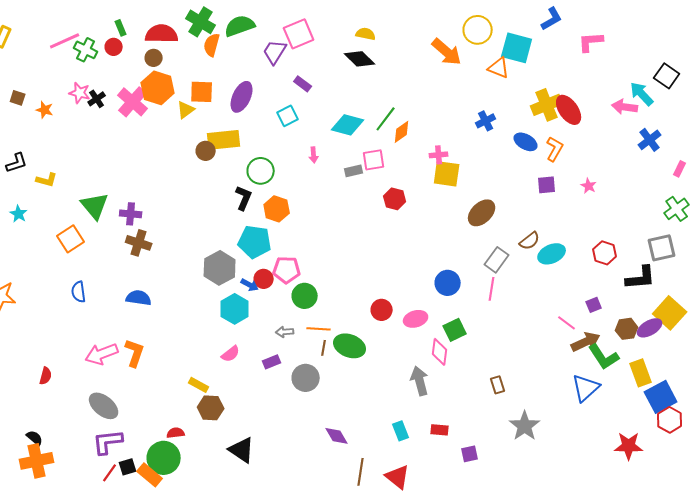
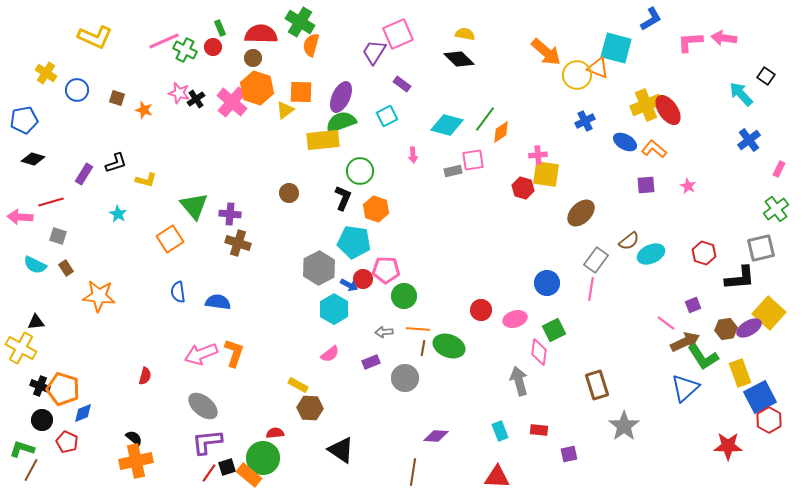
green semicircle: (240, 26) -> (341, 122), moved
yellow circle: (478, 30) -> (577, 75), moved
black square: (667, 76) -> (766, 76), size x0.7
pink arrow: (625, 107) -> (724, 38), moved
orange L-shape: (555, 149) -> (654, 149), turned -80
brown circle: (206, 151) -> (289, 193), moved
red hexagon: (395, 199) -> (523, 188), moved
blue semicircle: (139, 298) -> (218, 302), moved
brown rectangle: (498, 385) -> (597, 385), size x1.6
purple diamond: (337, 436) -> (436, 436), turned -55
brown line: (361, 472) -> (413, 472), moved
red triangle: (398, 477) -> (497, 477), turned -36

